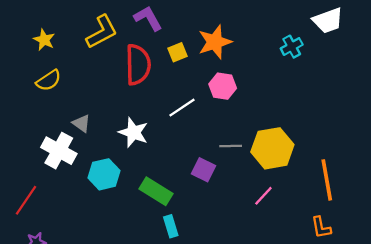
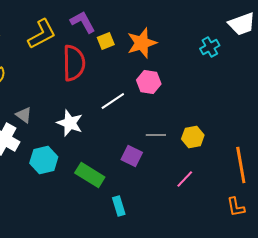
yellow square: (178, 52) -> (106, 41), moved
yellow hexagon: (272, 148) -> (193, 137), size x0.6
cyan rectangle: (171, 226) -> (119, 206), moved

